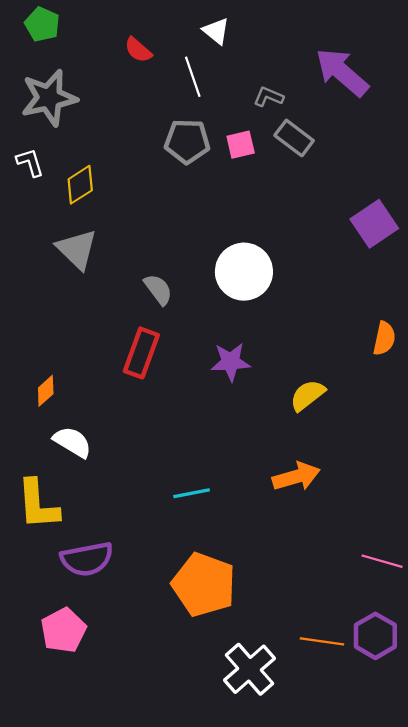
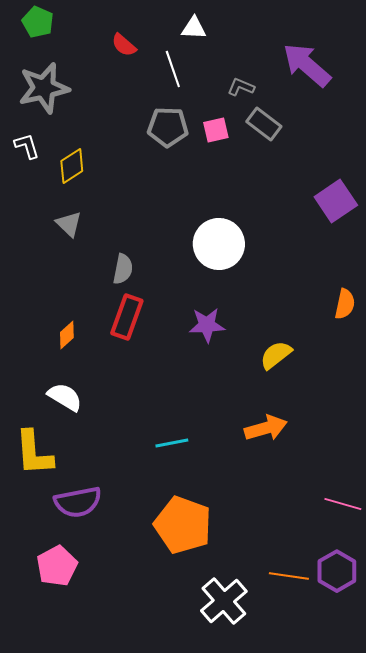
white triangle: (216, 31) -> (194, 28), turned -36
gray triangle: (77, 249) -> (69, 224), size x0.7
gray semicircle: (158, 289) -> (123, 269), moved, turned 48
orange diamond: (46, 391) -> (67, 335), moved

